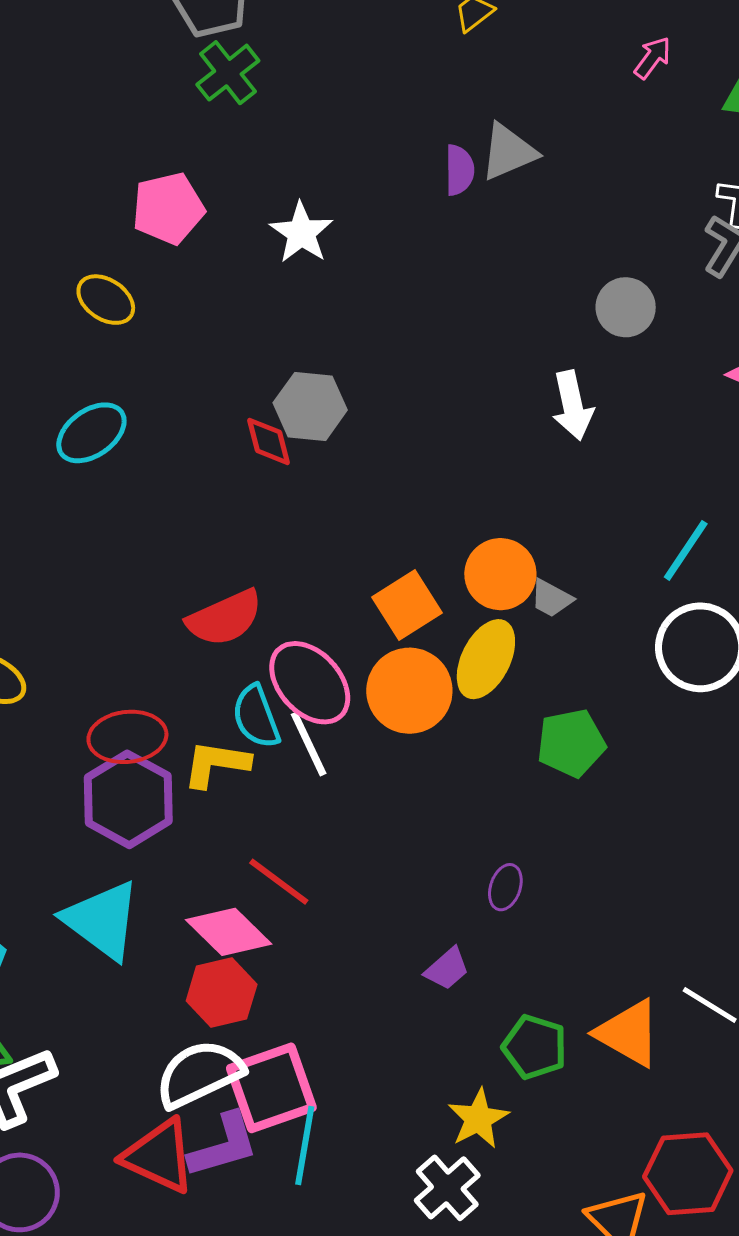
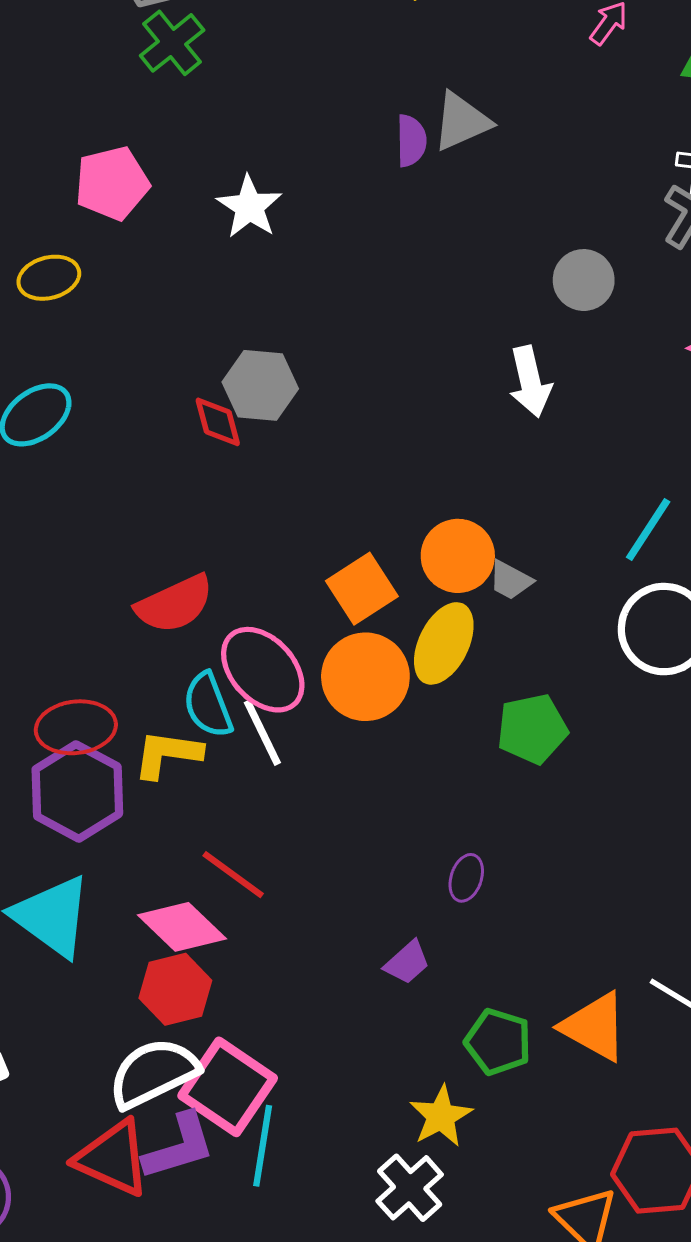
yellow ellipse: (106, 300) -> (49, 278), turned -48
pink square: (271, 1088) -> (228, 1087), turned -36

